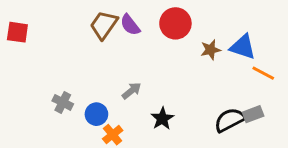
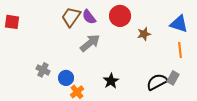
blue triangle: (243, 47) -> (179, 24), moved
orange line: (263, 73) -> (180, 50), turned 56
gray arrow: (132, 91) -> (90, 43), moved, size x1.5
gray rectangle: (253, 114) -> (173, 78), turned -40

